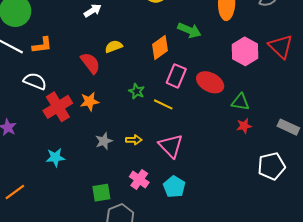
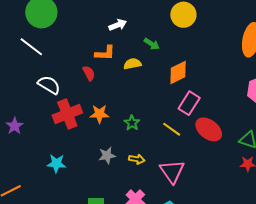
green arrow: (189, 30) -> (152, 44), moved, size x0.7
orange L-shape: (42, 45) -> (105, 53), moved
red semicircle: (90, 63) -> (89, 73), moved, size x0.7
red ellipse: (210, 82) -> (209, 129), moved
green star: (137, 91) -> (132, 123), moved

